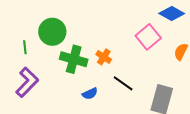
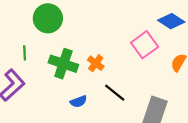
green circle: (52, 32) -> (48, 18), moved
green line: (25, 47) -> (25, 53), moved

